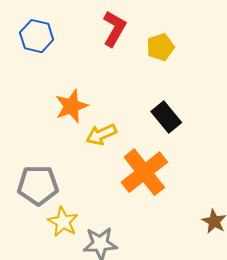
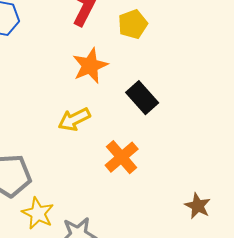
orange star: (72, 106) -> (90, 66), moved
orange cross: (144, 172) -> (122, 157), size x0.7

